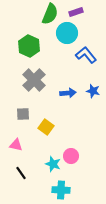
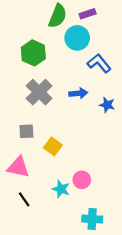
blue arrow: (68, 93) -> (78, 93), moved
pink triangle: (16, 145) -> (18, 167), size x1.5
cyan cross: (61, 190) -> (92, 219), moved

